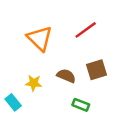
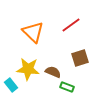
brown semicircle: (66, 76) -> (53, 72), moved
yellow star: (34, 83) -> (28, 69), size x1.6

